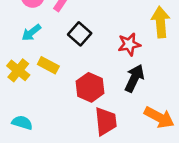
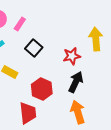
orange arrow: (159, 117) -> (78, 112), moved, turned -135
red trapezoid: (106, 121) -> (28, 113), moved

